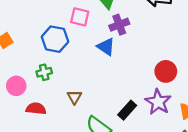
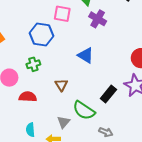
purple cross: (119, 25) -> (98, 19), turned -36
blue triangle: (106, 47) -> (86, 55), moved

